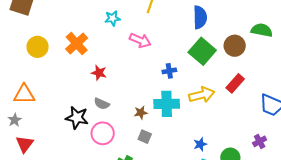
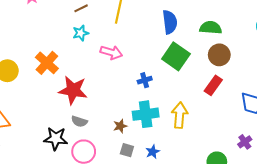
green semicircle: (262, 30) -> (211, 28), moved
brown circle: (235, 46) -> (219, 55), moved
red star: (99, 73) -> (73, 90), size x1.8
yellow arrow: (202, 95) -> (180, 115), moved, turned -65
blue star: (200, 144) -> (153, 152), moved

